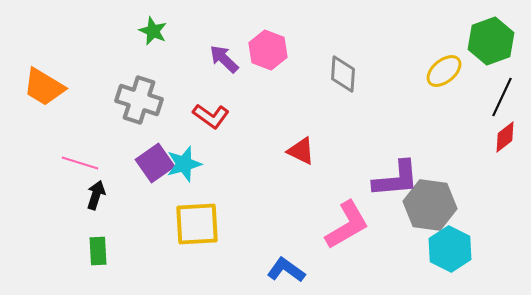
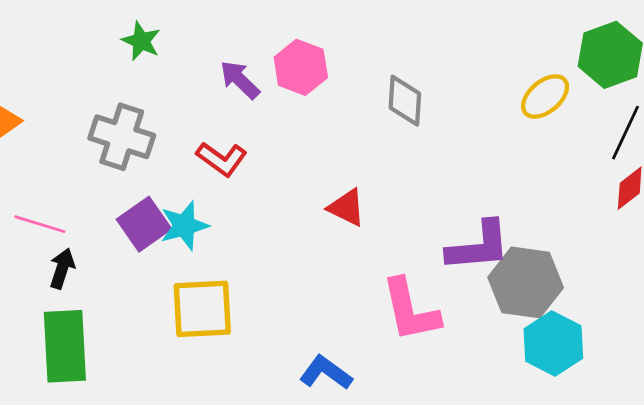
pink L-shape: (347, 225) -> (410, 310), turned 108
green rectangle: (98, 251) -> (65, 346), size x1.8

